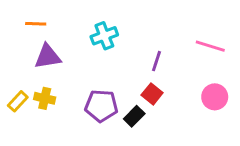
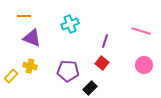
purple triangle: (48, 57) -> (32, 38), turned 30
yellow rectangle: (18, 101) -> (11, 76), moved
black rectangle: (134, 116) -> (90, 88), moved

